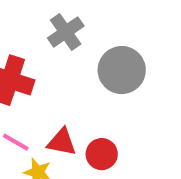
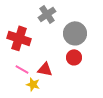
red circle: (102, 154) -> (74, 57), moved

